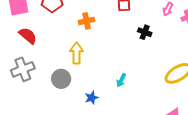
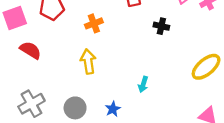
gray cross: (23, 69) -> (31, 104), moved
gray circle: (61, 79) -> (75, 108), moved

